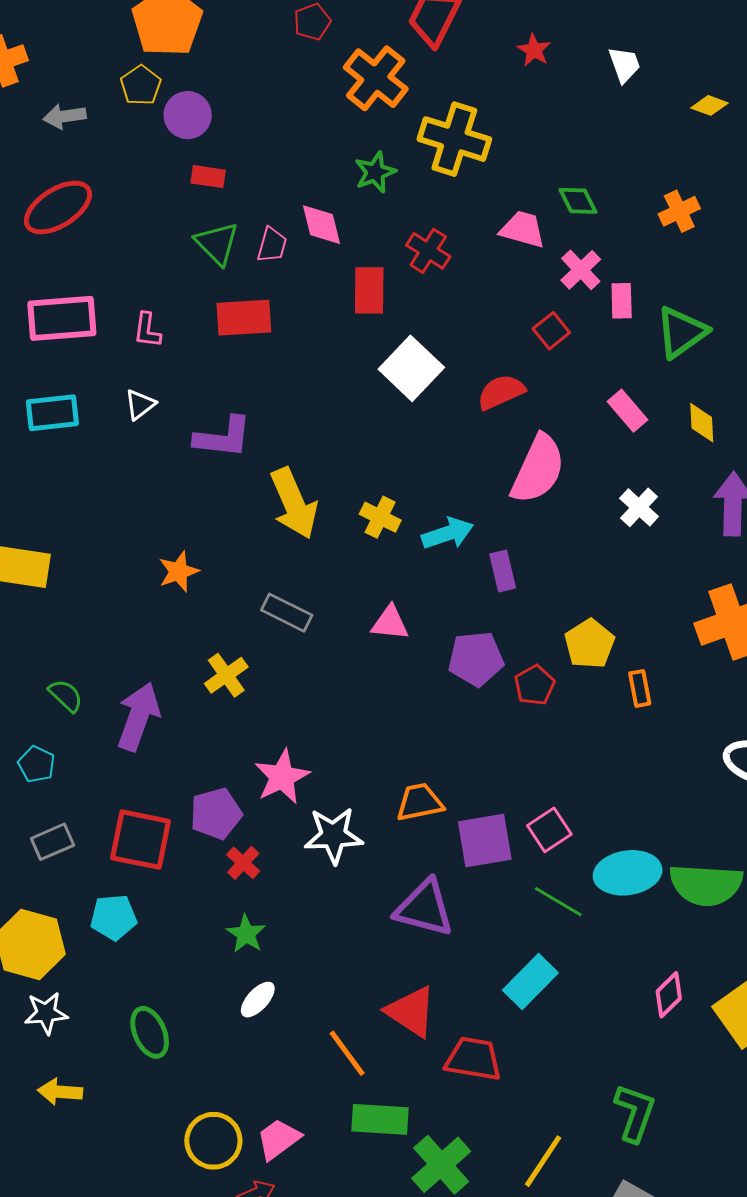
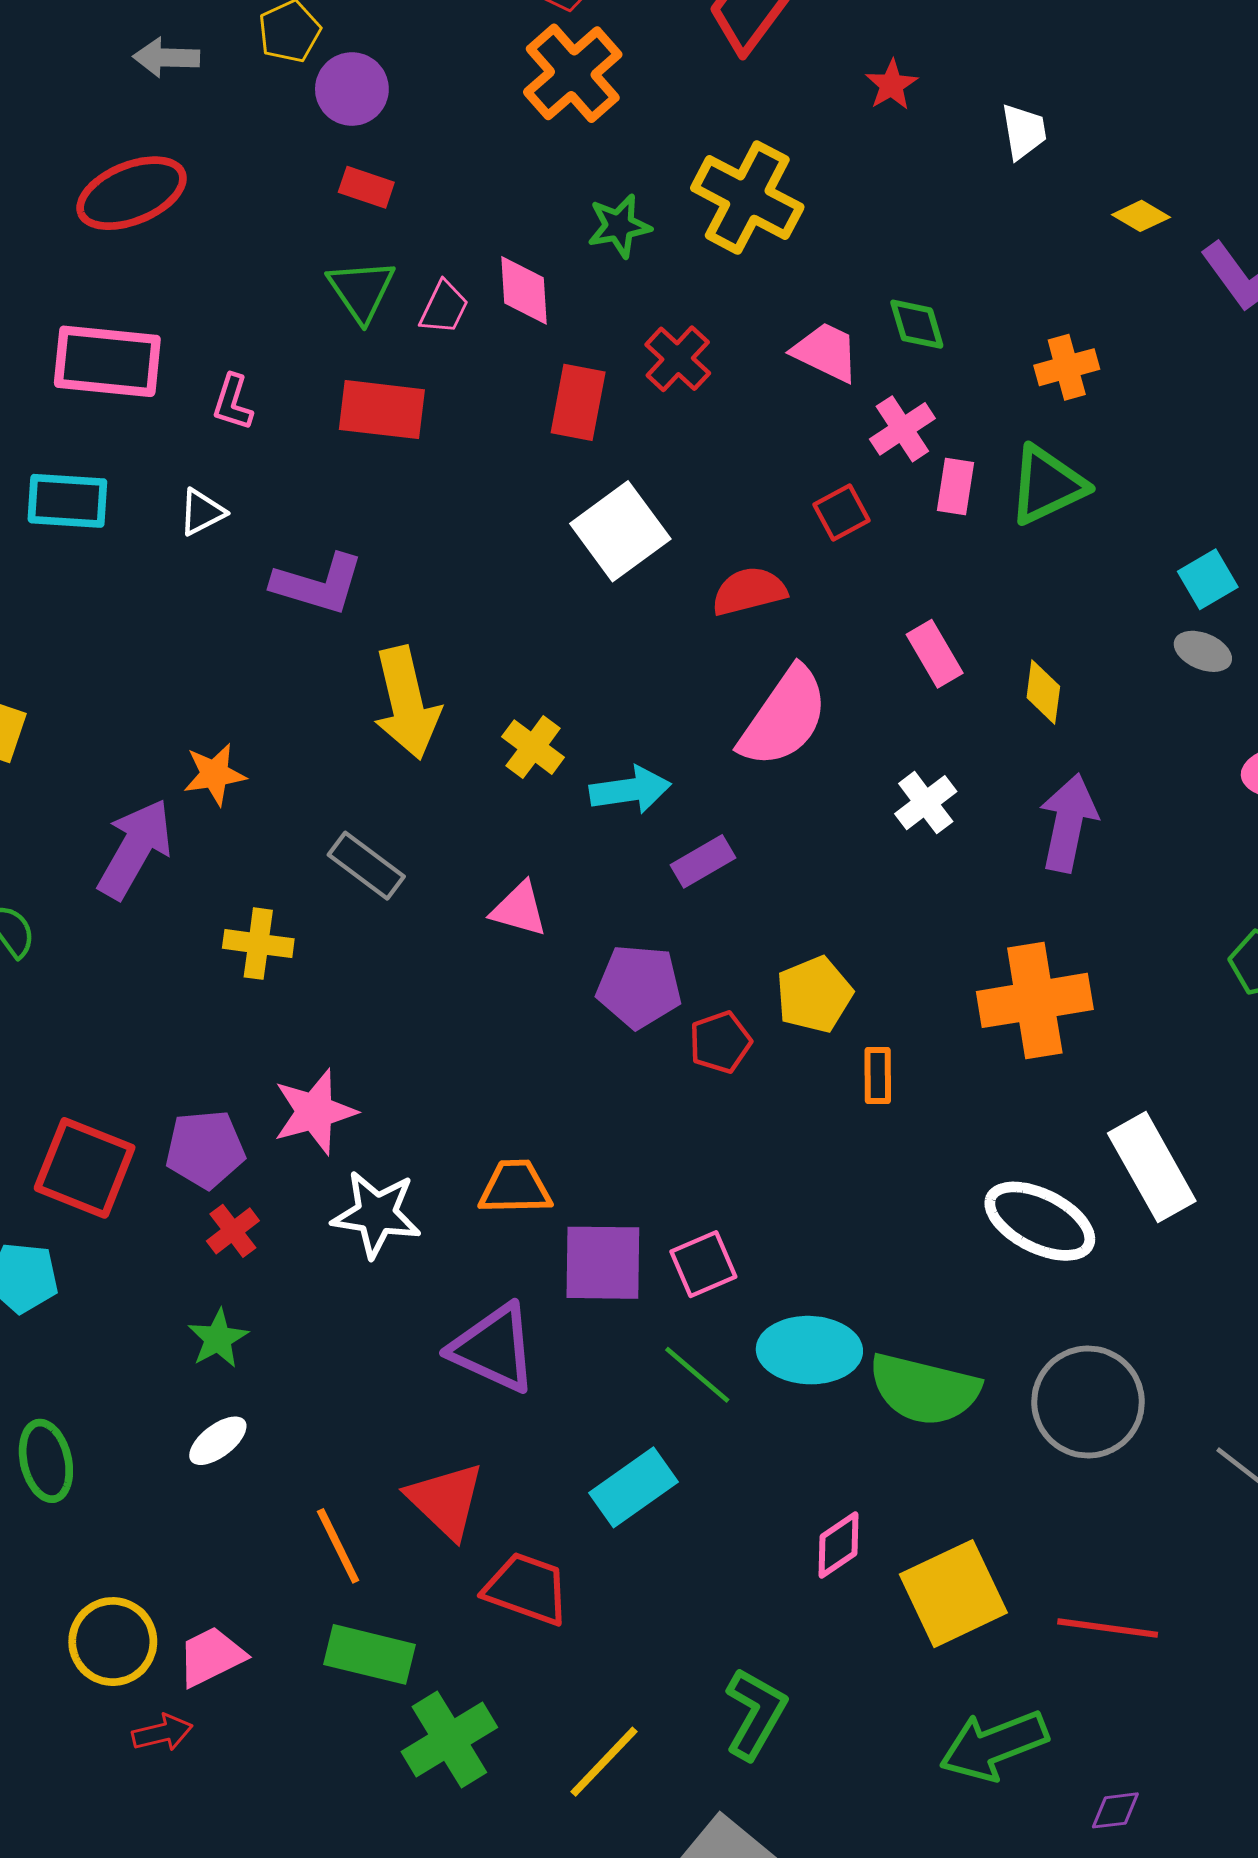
orange cross: (376, 78) -> (573, 73), moved
green triangle: (681, 332) -> (1047, 485), moved
purple rectangle: (503, 571) -> (703, 861), turned 63
yellow cross: (226, 675) -> (258, 944), turned 33
purple arrow: (138, 717) -> (135, 849), moved

